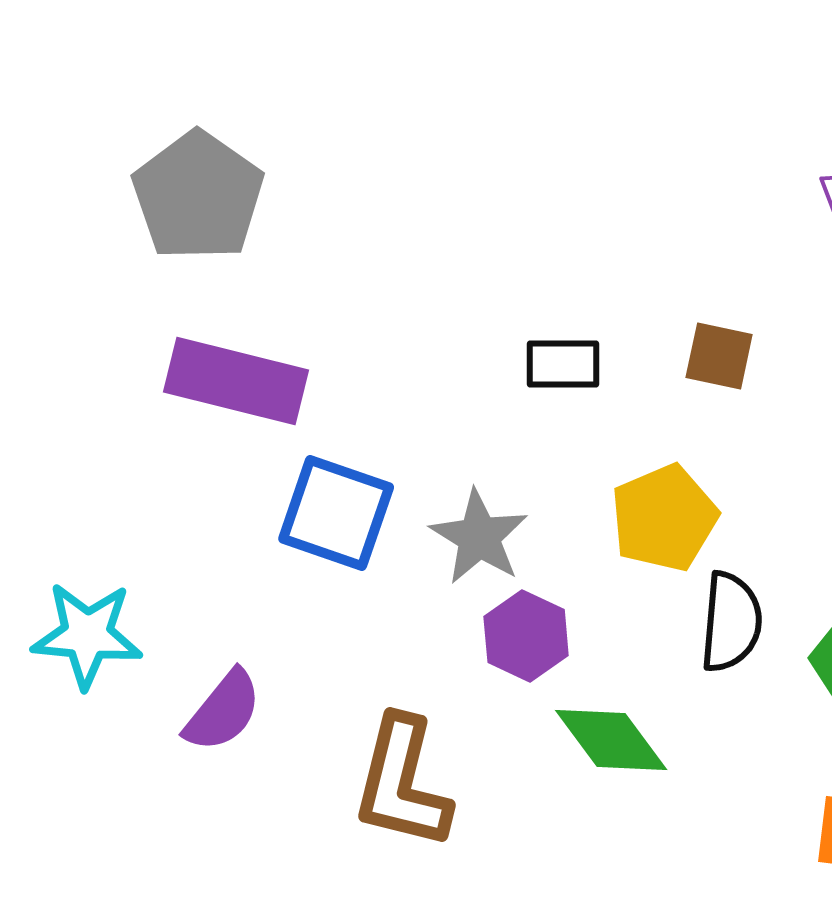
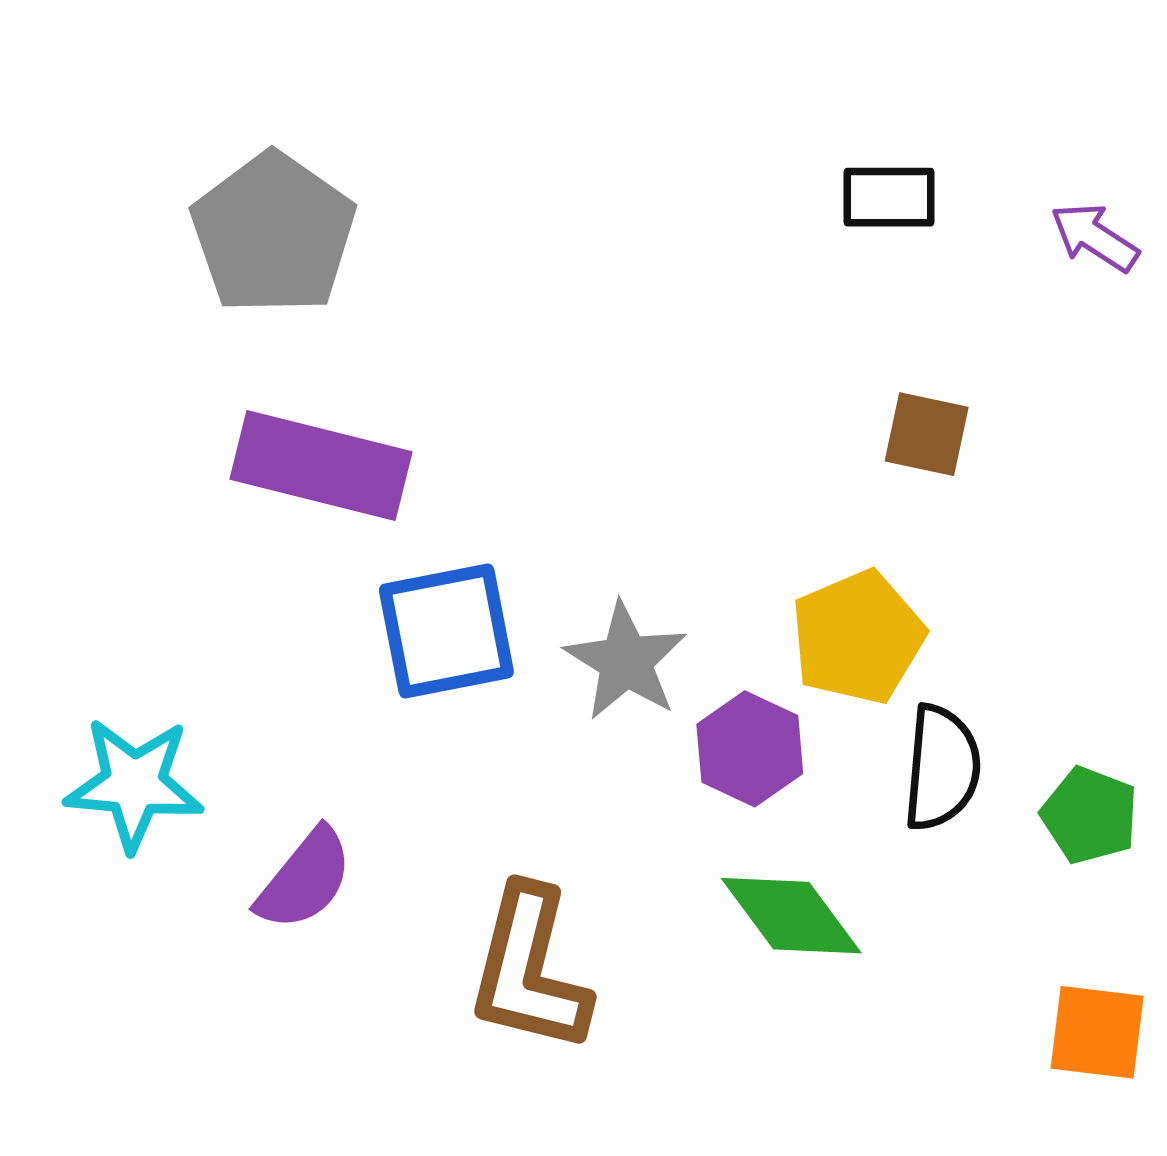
black rectangle: (563, 364) -> (889, 197), moved
blue square: (336, 513) -> (446, 631), turned -30
purple hexagon: (526, 636) -> (750, 749), moved

